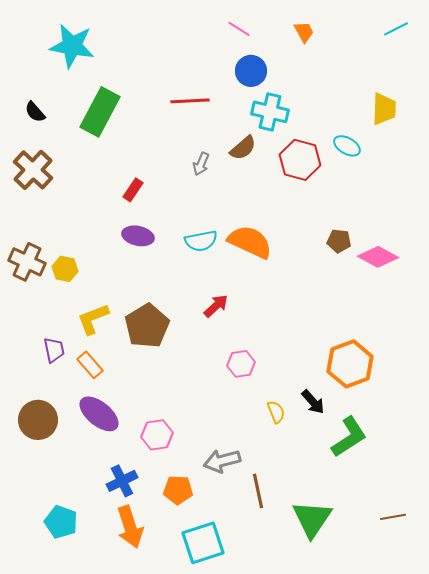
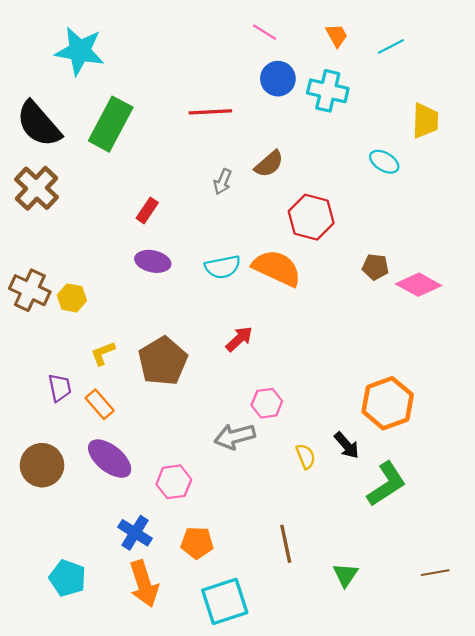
cyan line: (396, 29) -> (391, 47), moved
black semicircle: (35, 112) -> (39, 124), size x2.0
cyan cross: (270, 112) -> (328, 91), moved
red hexagon: (300, 160) -> (311, 217), moved
yellow L-shape: (93, 319) -> (103, 353), size x0.7
gray arrow: (222, 461) -> (235, 436), moved
blue cross: (122, 481) -> (135, 533), turned -32
green triangle: (312, 519) -> (345, 575), size x0.6

